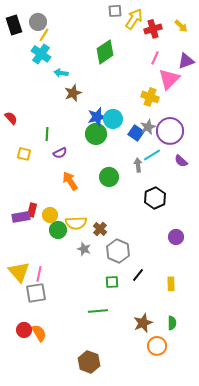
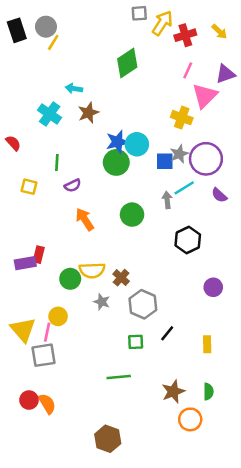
cyan cross: (41, 54) -> (50, 114), moved
blue square: (136, 133) -> (165, 161), turned -35
yellow circle: (50, 215) -> (58, 316), moved

